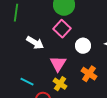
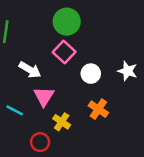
pink triangle: (58, 64) -> (44, 96), moved
cyan line: (27, 82) -> (15, 110), moved

